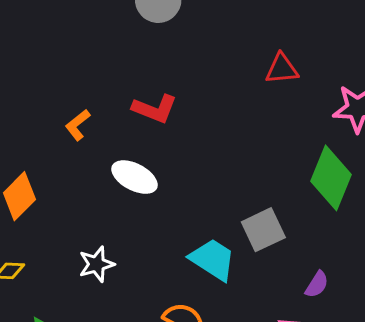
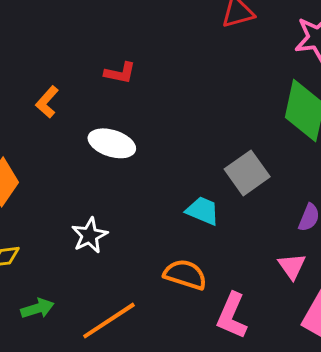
red L-shape: (155, 109) -> (120, 73), size x0.7
cyan trapezoid: (213, 259) -> (203, 211), size x0.7

